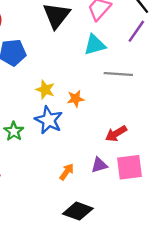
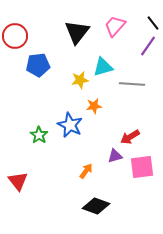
cyan triangle: (95, 45) -> (103, 67), moved
yellow star: (45, 90) -> (80, 80), moved, turned -30
purple triangle: (99, 165) -> (115, 156), moved

